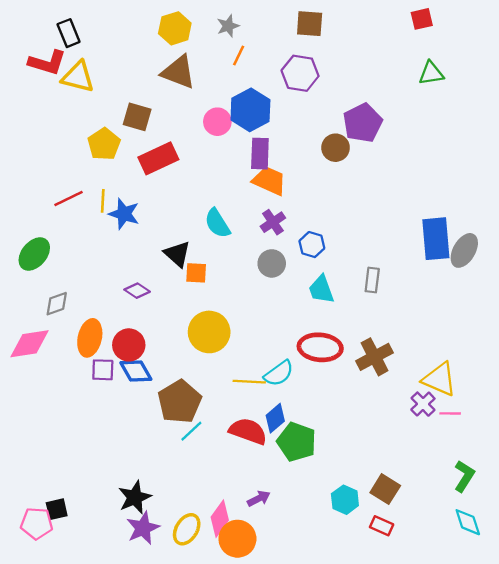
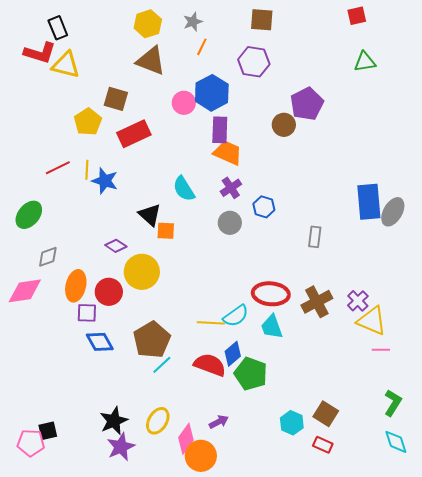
cyan trapezoid: (321, 289) -> (272, 327), moved
yellow circle: (209, 332) -> (142, 272), moved
blue diamond: (136, 371) -> (100, 342), moved
purple cross: (423, 404) -> (358, 301), moved
yellow ellipse: (187, 529) -> (158, 421), moved

